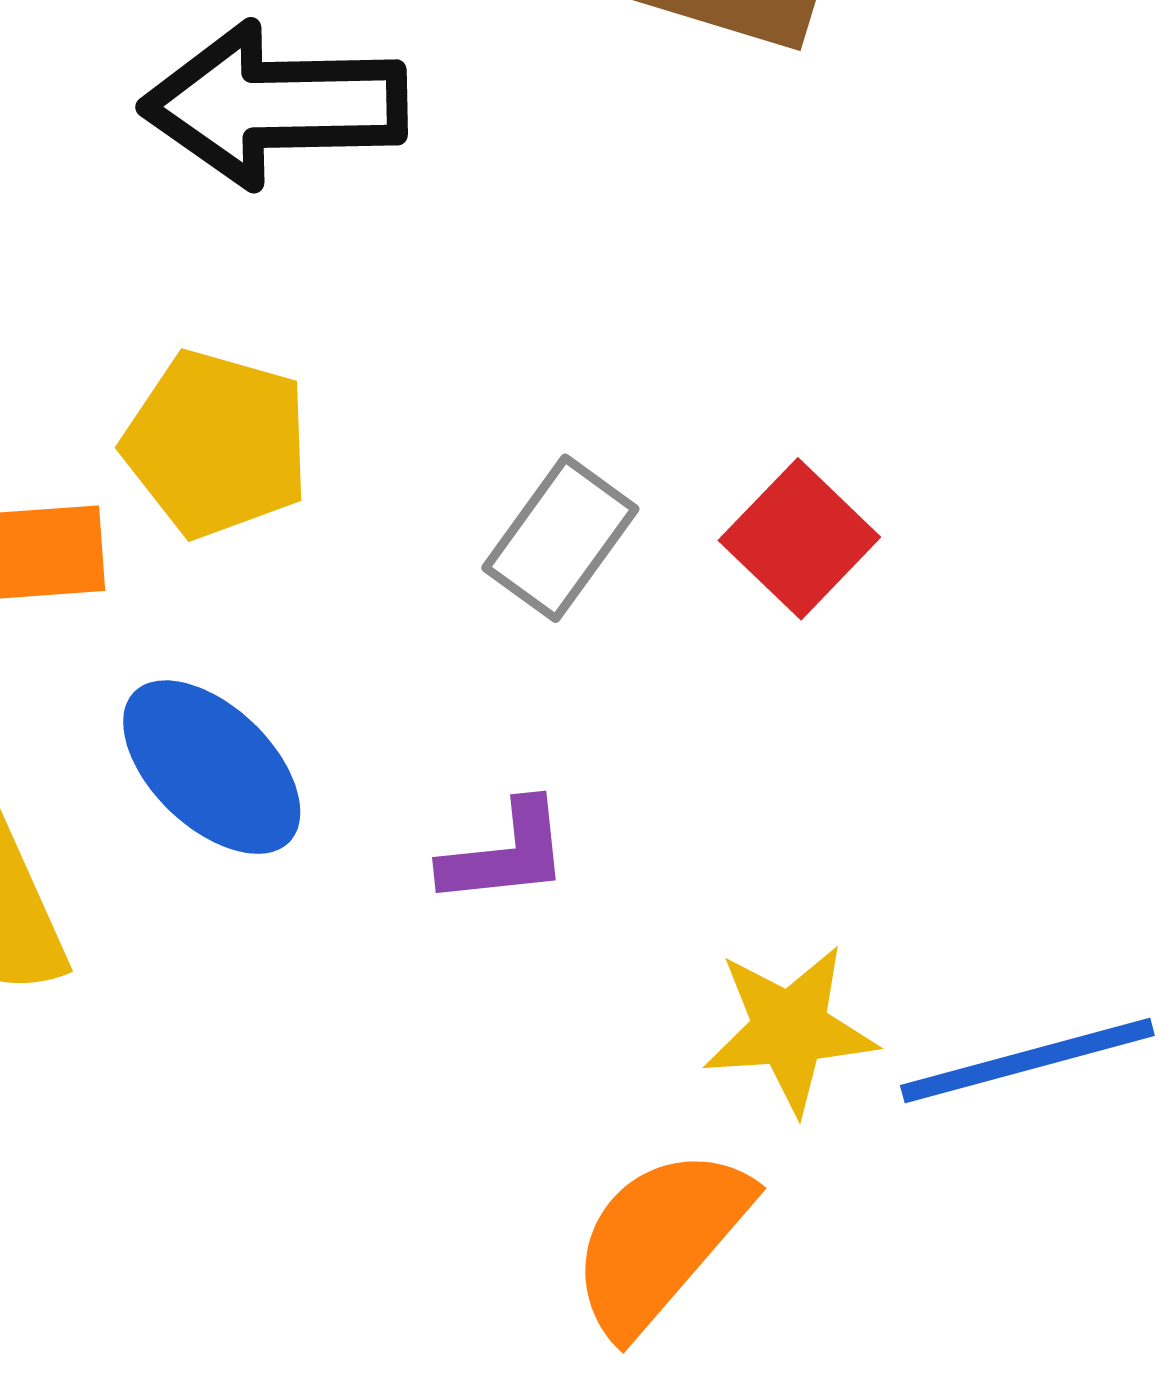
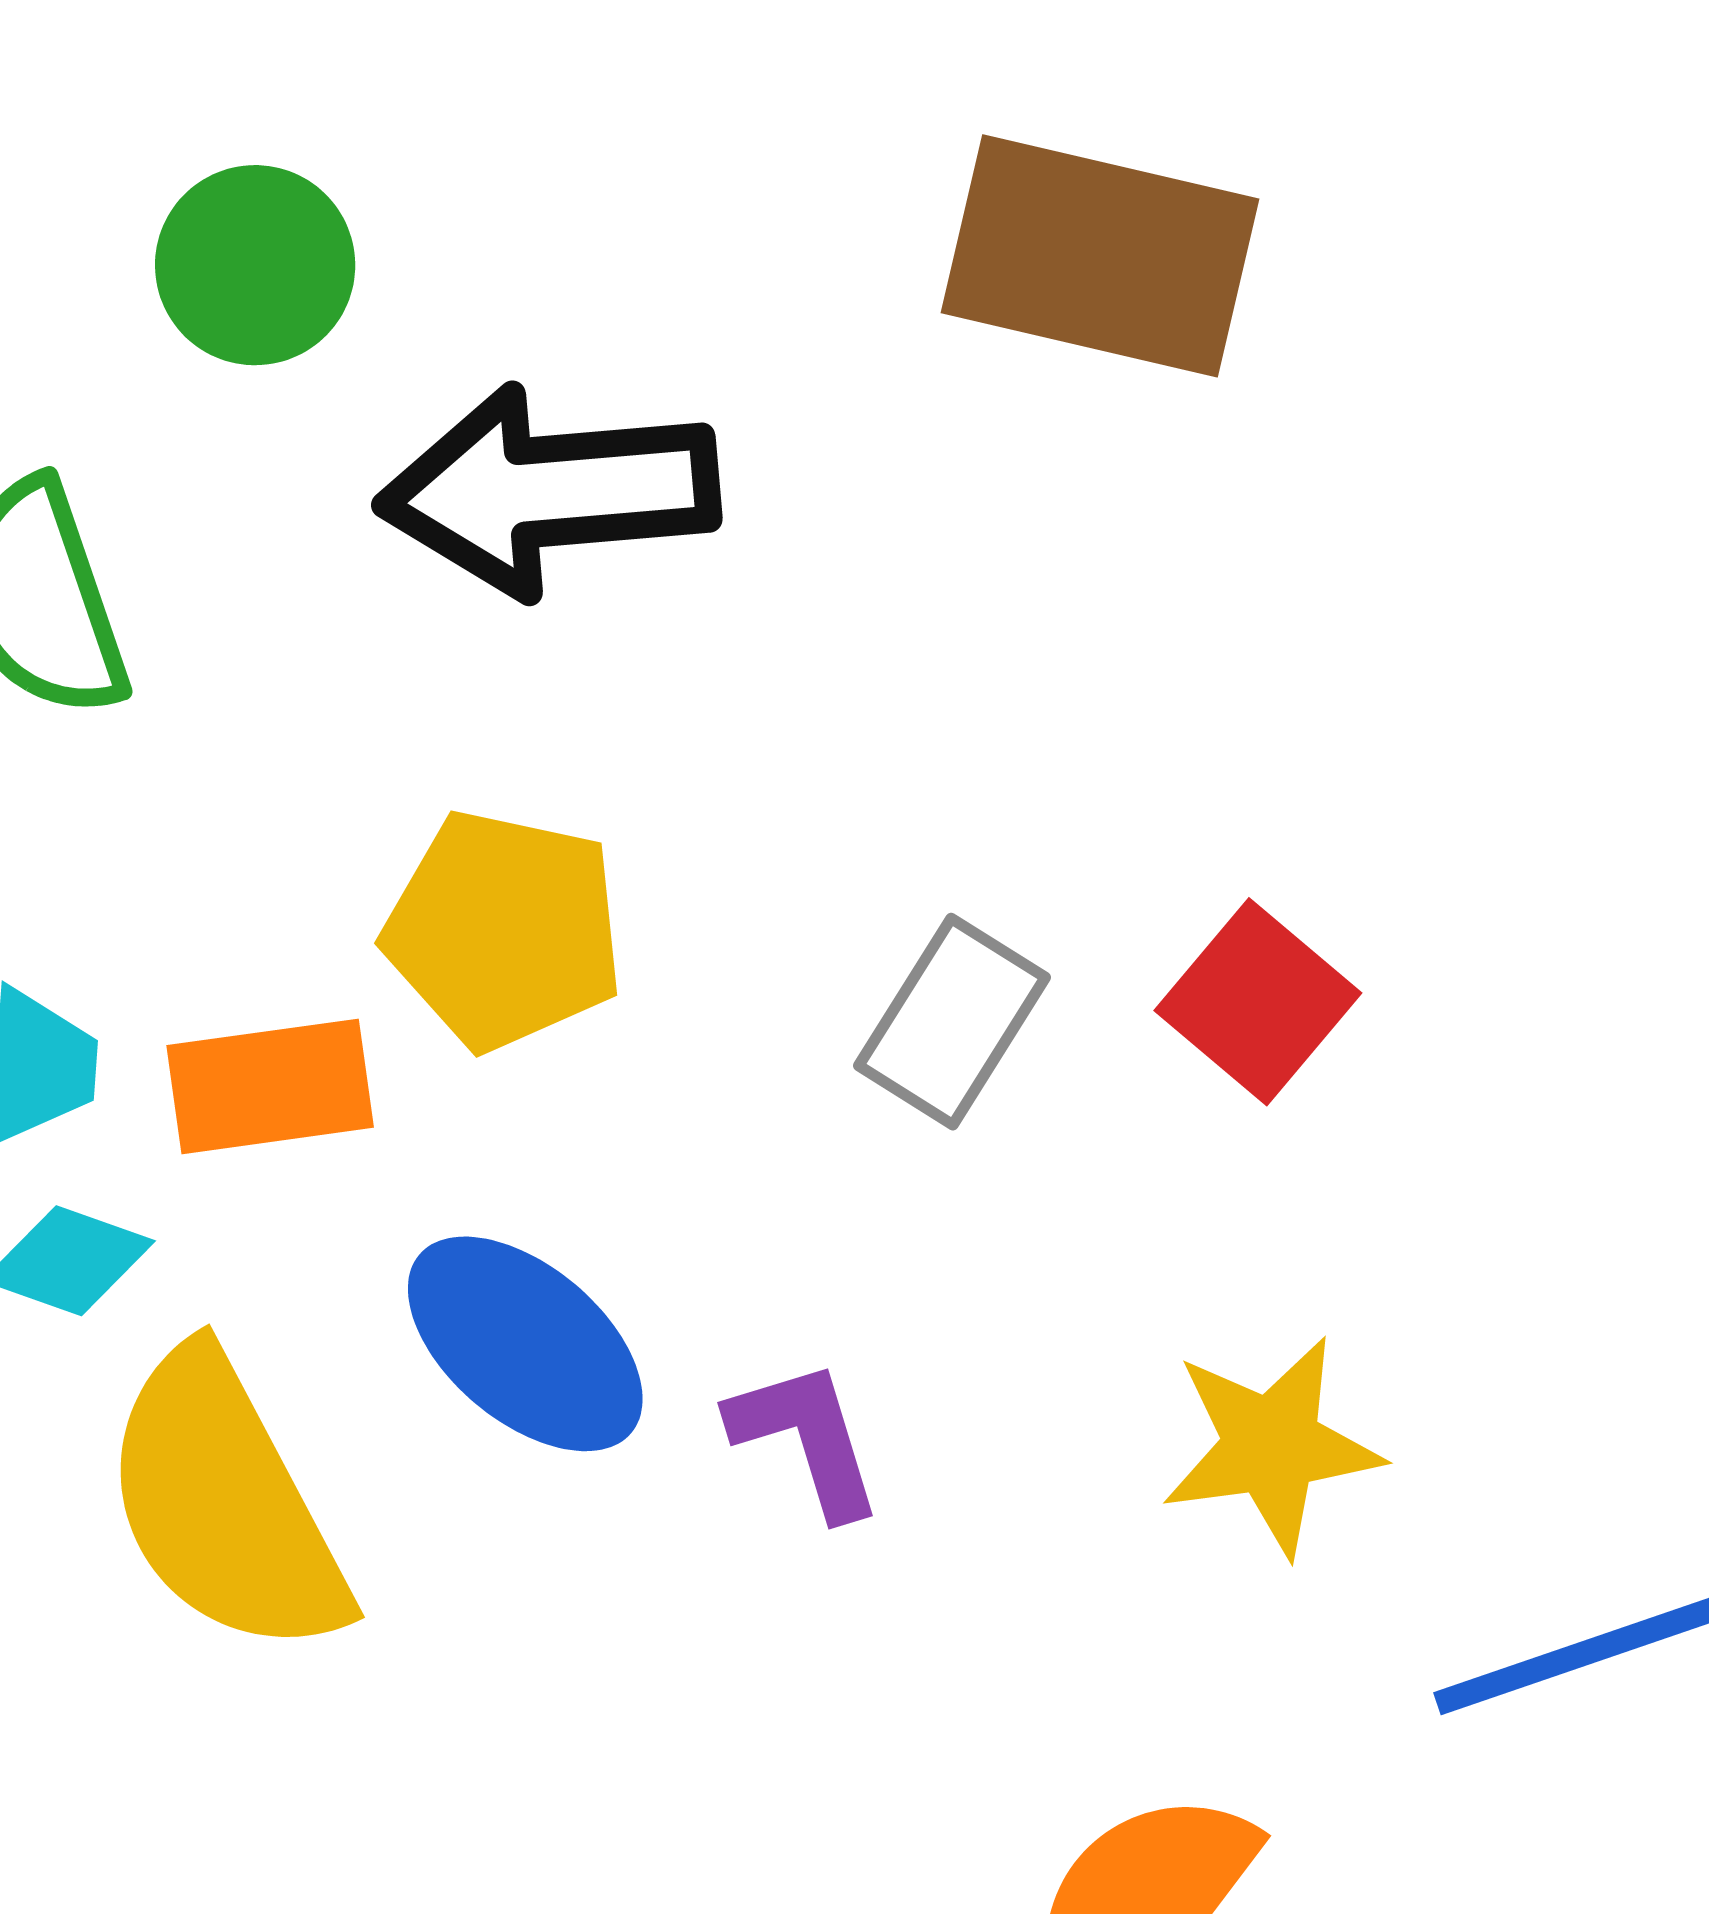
purple L-shape: (505, 853) -> (806, 1438), moved, turned -97
yellow star: (790, 1029) -> (1272, 1446), moved

